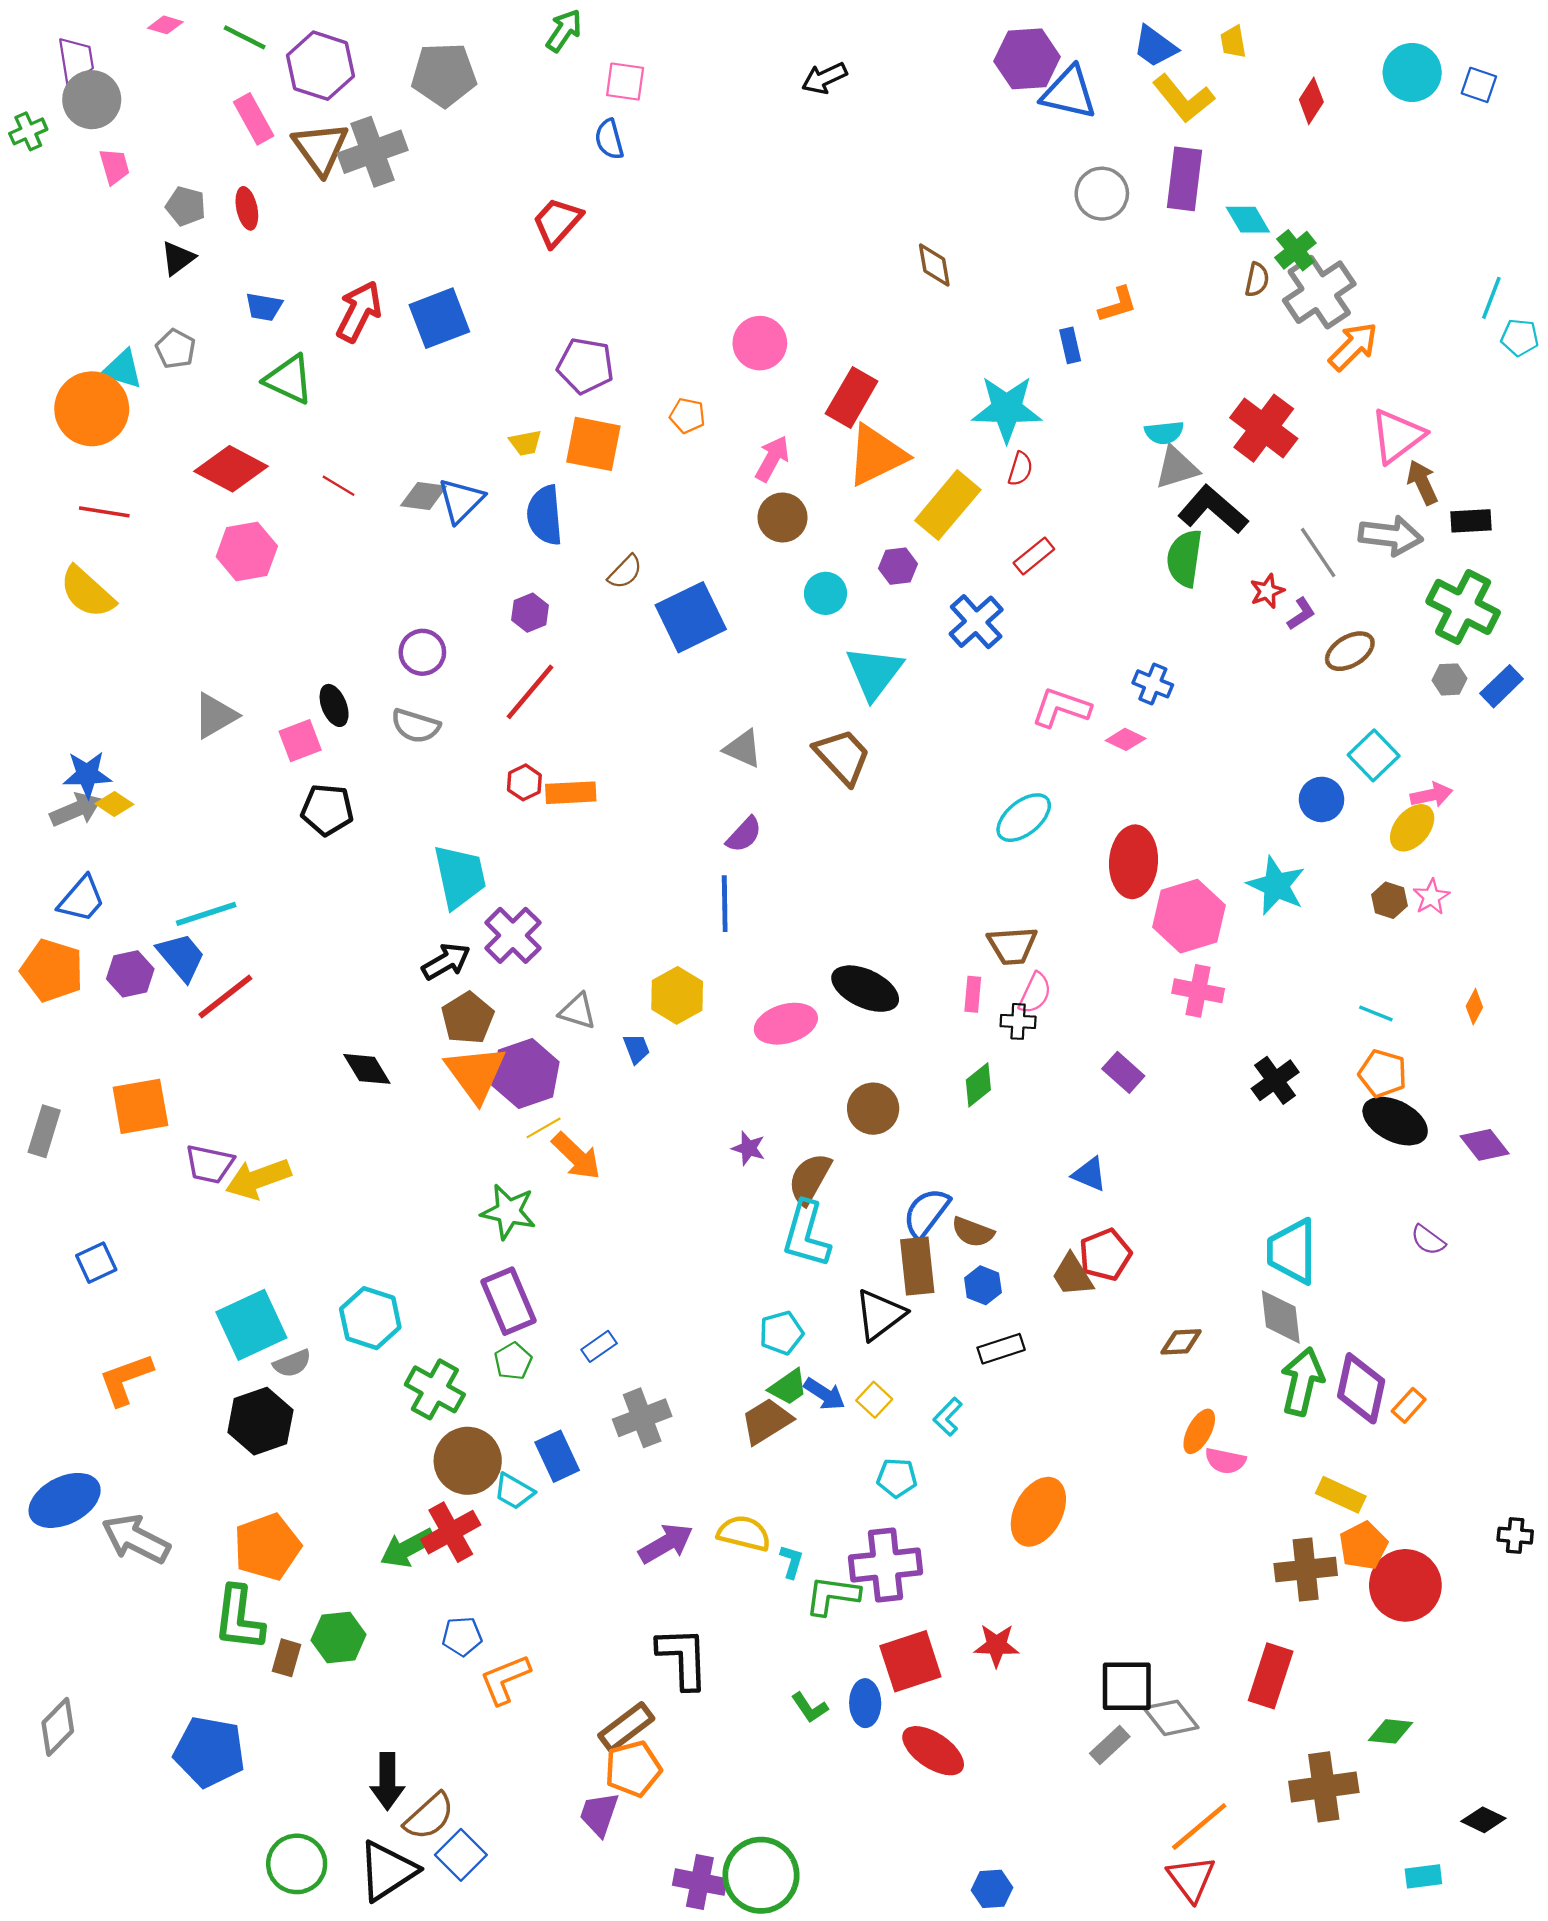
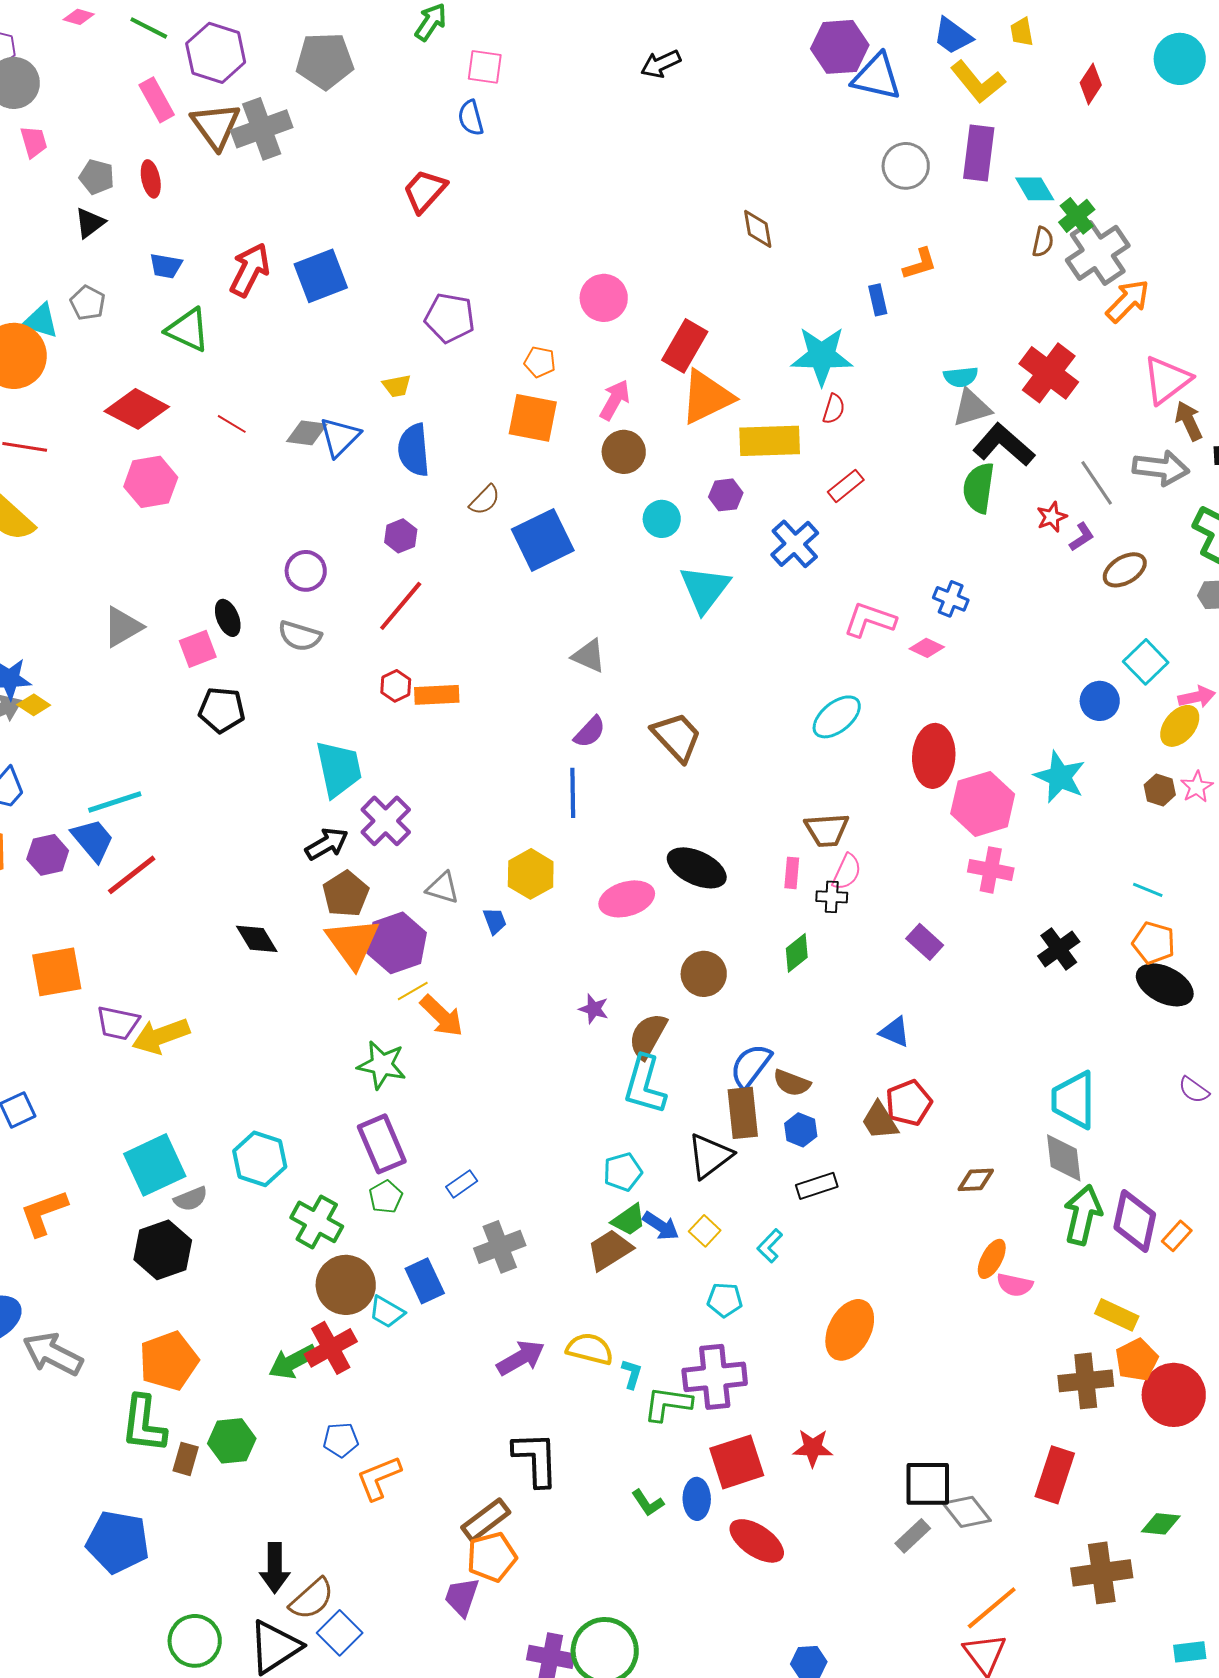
orange square: (593, 444) -> (533, 418), moved
yellow rectangle: (948, 505) -> (770, 441), turned 48
brown trapezoid: (843, 756) -> (677, 737), moved

